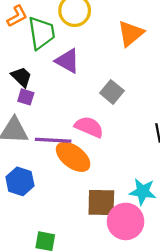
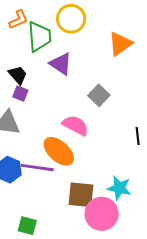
purple line: (53, 140) -> (37, 168), moved

